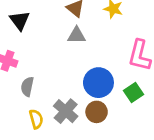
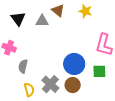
gray triangle: (77, 35) -> (42, 21), moved
green square: (134, 92) -> (99, 71), turned 32

